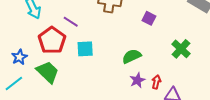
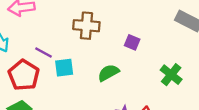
cyan square: (85, 49) -> (64, 68), moved
green semicircle: (132, 56) -> (108, 73), moved

